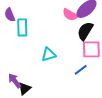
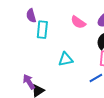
pink semicircle: (70, 15) -> (78, 22), moved

